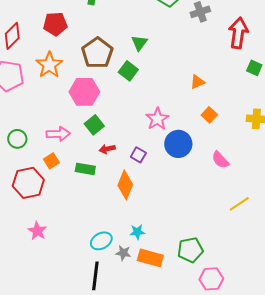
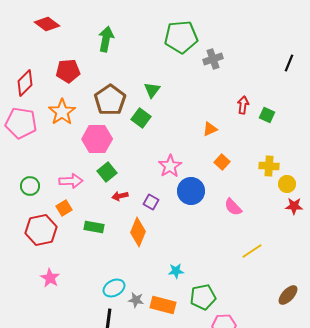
red arrow: (238, 33) -> (243, 105), moved, size x0.6
green rectangle: (85, 169) -> (94, 227), moved
cyan star: (137, 232) -> (176, 271), moved

